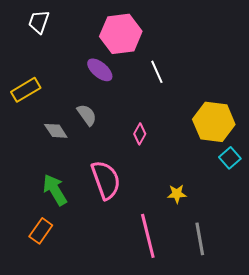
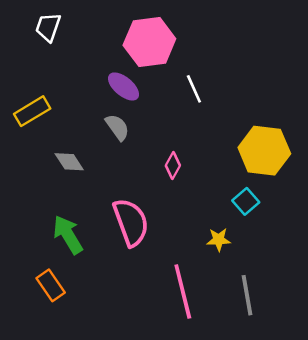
gray semicircle: (87, 115) -> (117, 127), moved
cyan square: (230, 158) -> (246, 201), moved
orange rectangle: (41, 231) -> (51, 285), turned -70

